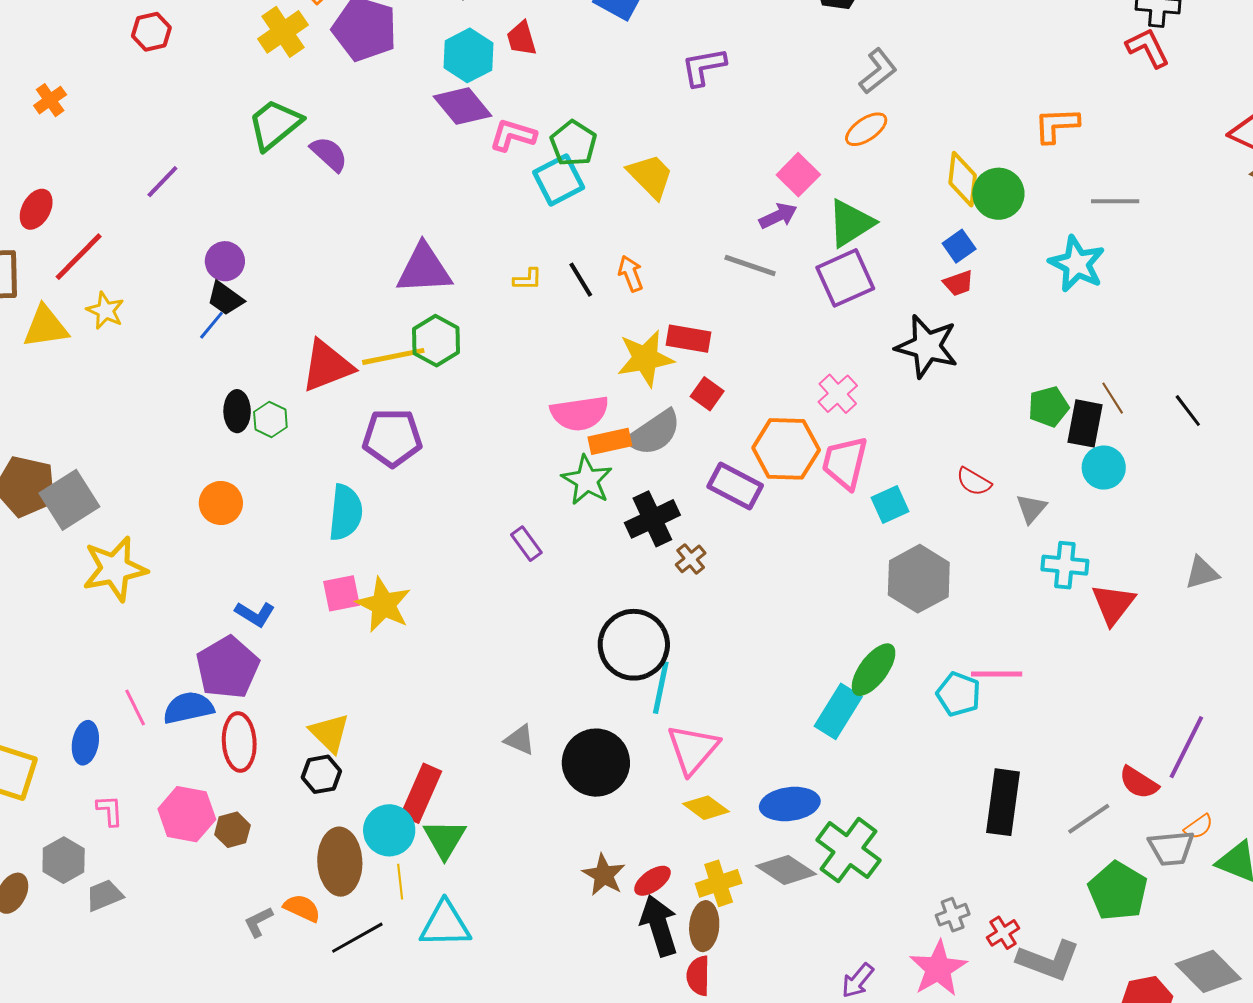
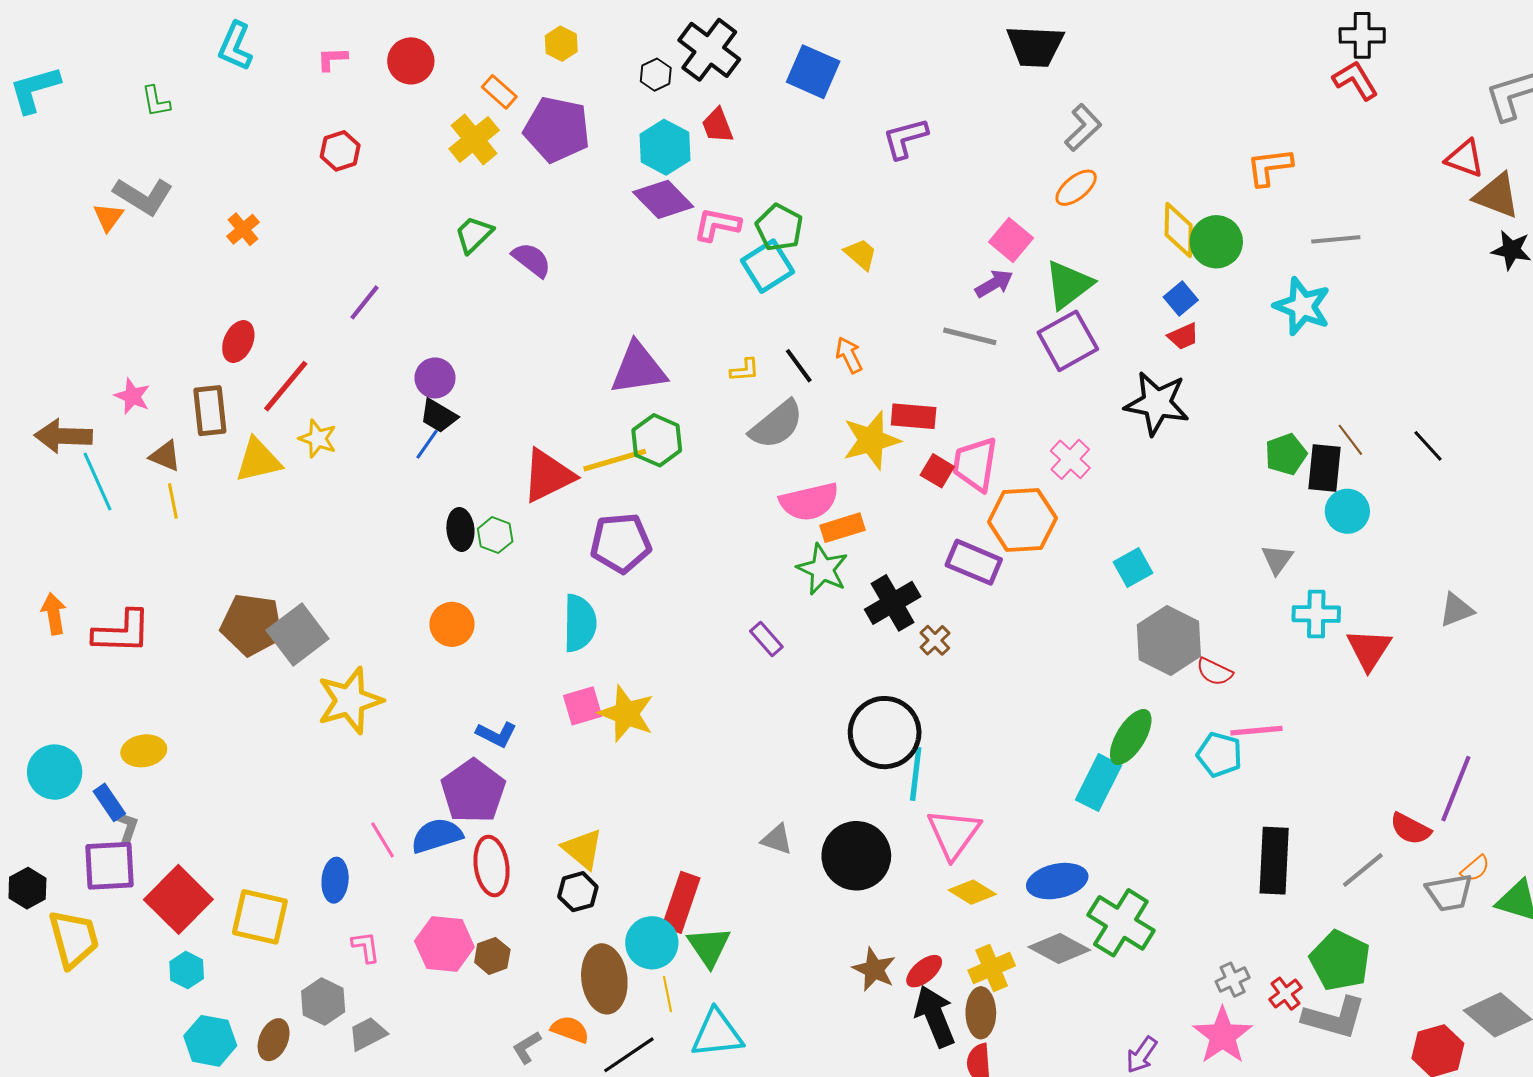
green trapezoid: (275, 124) -> (474, 234), size x0.7
yellow trapezoid: (650, 176) -> (861, 254), size x0.7
gray semicircle: (654, 433) -> (777, 425), moved
pink trapezoid: (845, 463) -> (975, 464), moved
red semicircle: (974, 482) -> (1214, 672), moved
green pentagon: (1118, 891) -> (1340, 961), moved

